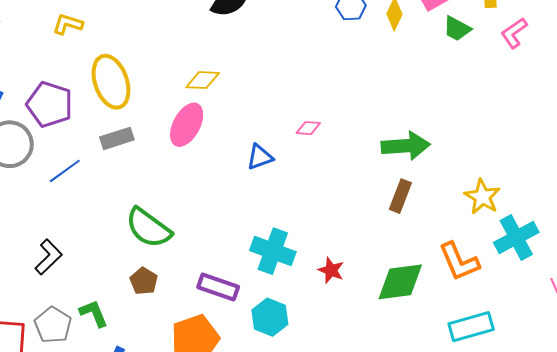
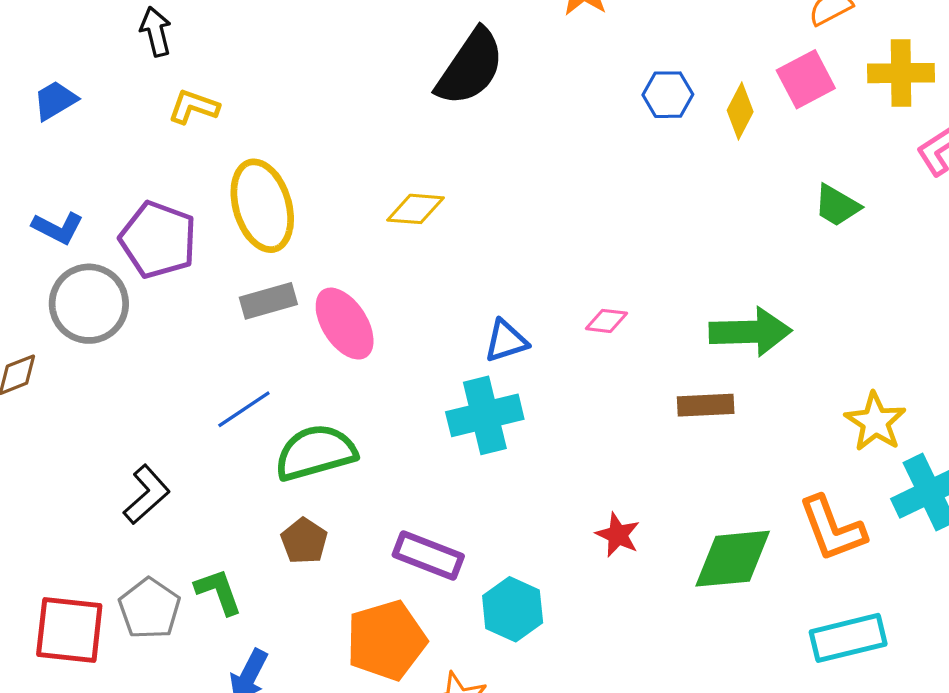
green trapezoid: (457, 29) -> (837, 206), moved
pink ellipse: (187, 125) -> (345, 324), moved, turned -63
pink diamond: (308, 128) -> (606, 321), moved
blue line: (65, 171) -> (244, 409), moved
brown rectangle: (400, 196) -> (706, 405), moved, turned 64
green semicircle: (148, 228) -> (315, 452), turned 126
cyan cross: (273, 251) -> (485, 415), moved, turned -36

